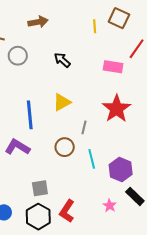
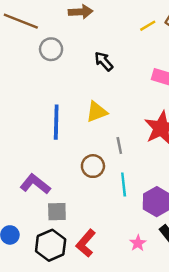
yellow line: (95, 26) -> (148, 26), turned 56
gray line: (84, 127) -> (119, 145), turned -32
purple L-shape: (17, 147) -> (35, 184), moved

